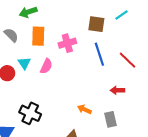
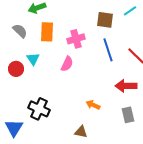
pink semicircle: (46, 66) -> (67, 64), moved
red arrow: (117, 90) -> (126, 86), size x1.5
gray rectangle: (110, 119) -> (128, 115), moved

